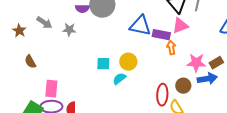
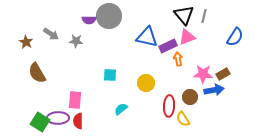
purple rectangle: (161, 35) -> (168, 46), turned -36
brown semicircle: (30, 62) -> (37, 73), size x1.5
yellow circle: (128, 62) -> (146, 83), moved
cyan semicircle: (119, 79) -> (121, 109), moved
pink rectangle: (51, 89) -> (75, 100), moved

